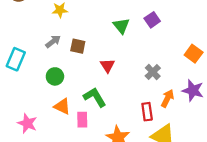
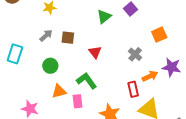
green triangle: (121, 26) -> (104, 17), turned 35
orange square: (194, 54) -> (159, 35), moved, turned 35
orange arrow: (167, 98) -> (150, 76), turned 42
orange triangle: (62, 106) -> (59, 91), turned -35

